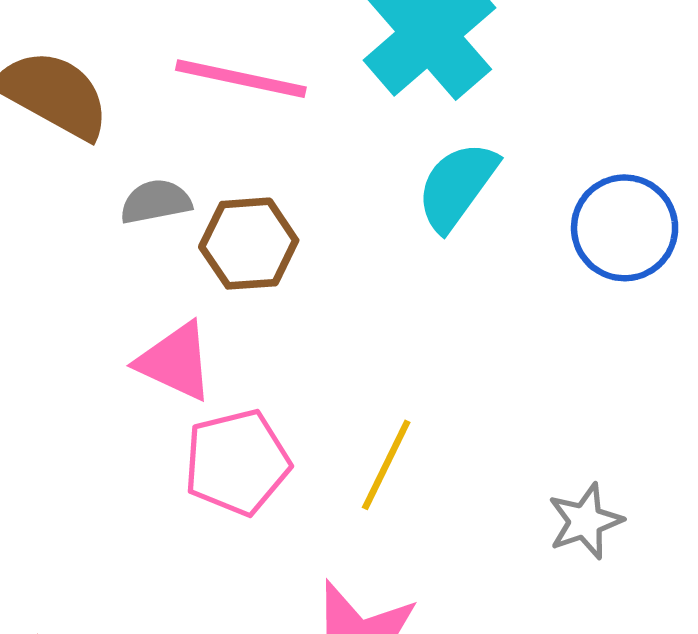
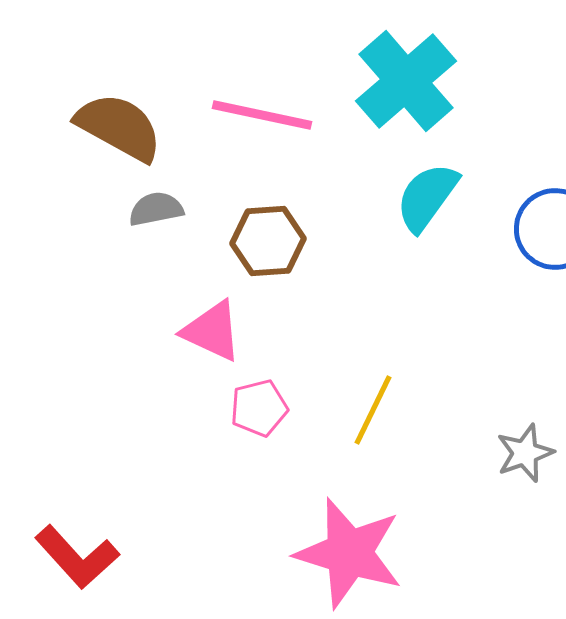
gray semicircle: (156, 202) -> (156, 209), moved
pink pentagon: (237, 462) -> (259, 408), size x0.7

